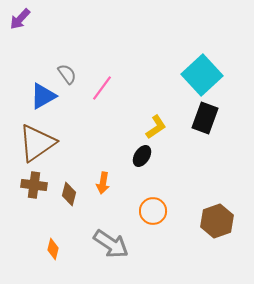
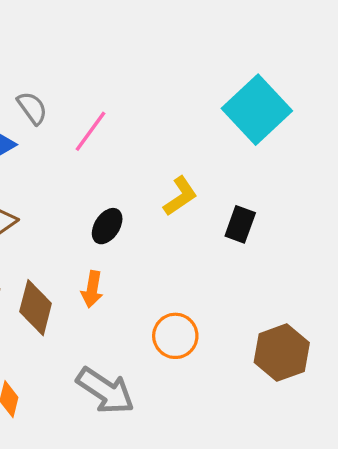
black rectangle: (205, 118) -> (240, 224), moved, size x0.7
black ellipse: (142, 156) -> (107, 226), moved
brown diamond: (69, 194) -> (36, 308), size x1.4

